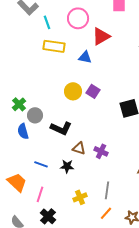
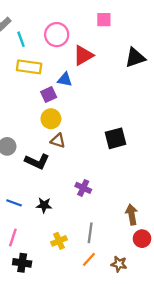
purple square: (93, 91) -> (49, 95), moved, turned 32
brown triangle: (79, 148) -> (58, 141), moved
black cross: (48, 216) -> (22, 263), turned -35

